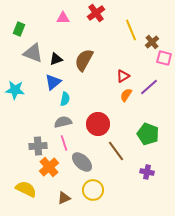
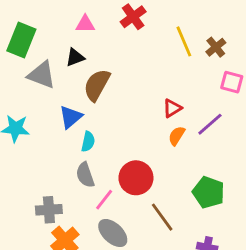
green rectangle: (19, 29) -> (21, 40), size x1.6
brown cross: (152, 42) -> (216, 47), moved
black triangle: (56, 59) -> (75, 57), moved
brown semicircle: (84, 60) -> (97, 85), moved
gray semicircle: (63, 122) -> (85, 175), turned -96
pink line: (64, 143) -> (104, 200), moved, turned 56

